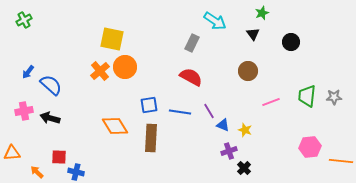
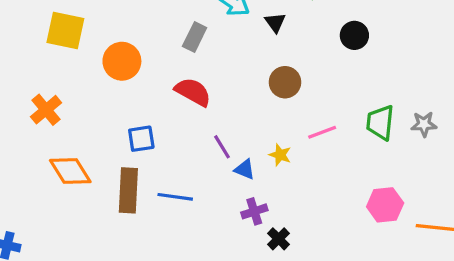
black triangle: (253, 34) -> (275, 22), moved
orange circle: (125, 67) -> (122, 61), moved
orange cross: (100, 71) -> (46, 110), moved
blue square: (149, 105) -> (141, 139), moved
blue line: (180, 112) -> (175, 197), moved
yellow star: (245, 130) -> (280, 155), moved

